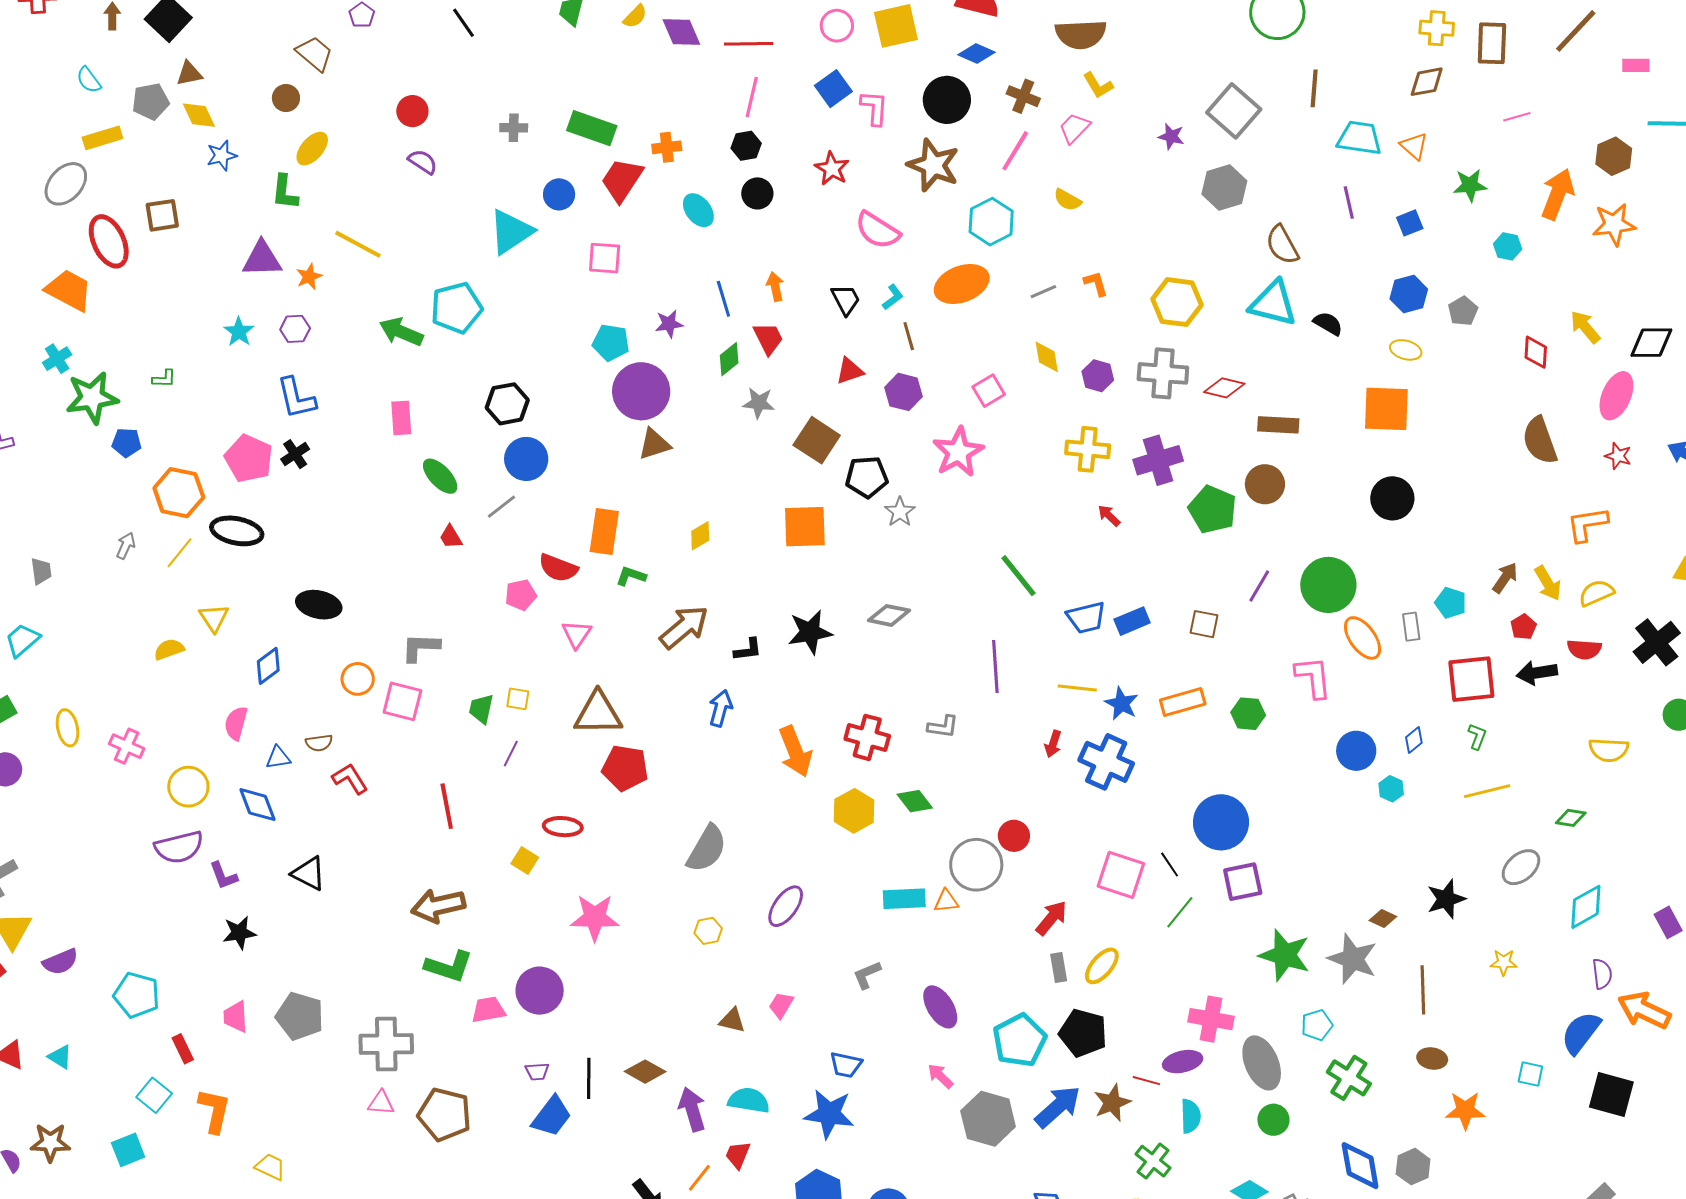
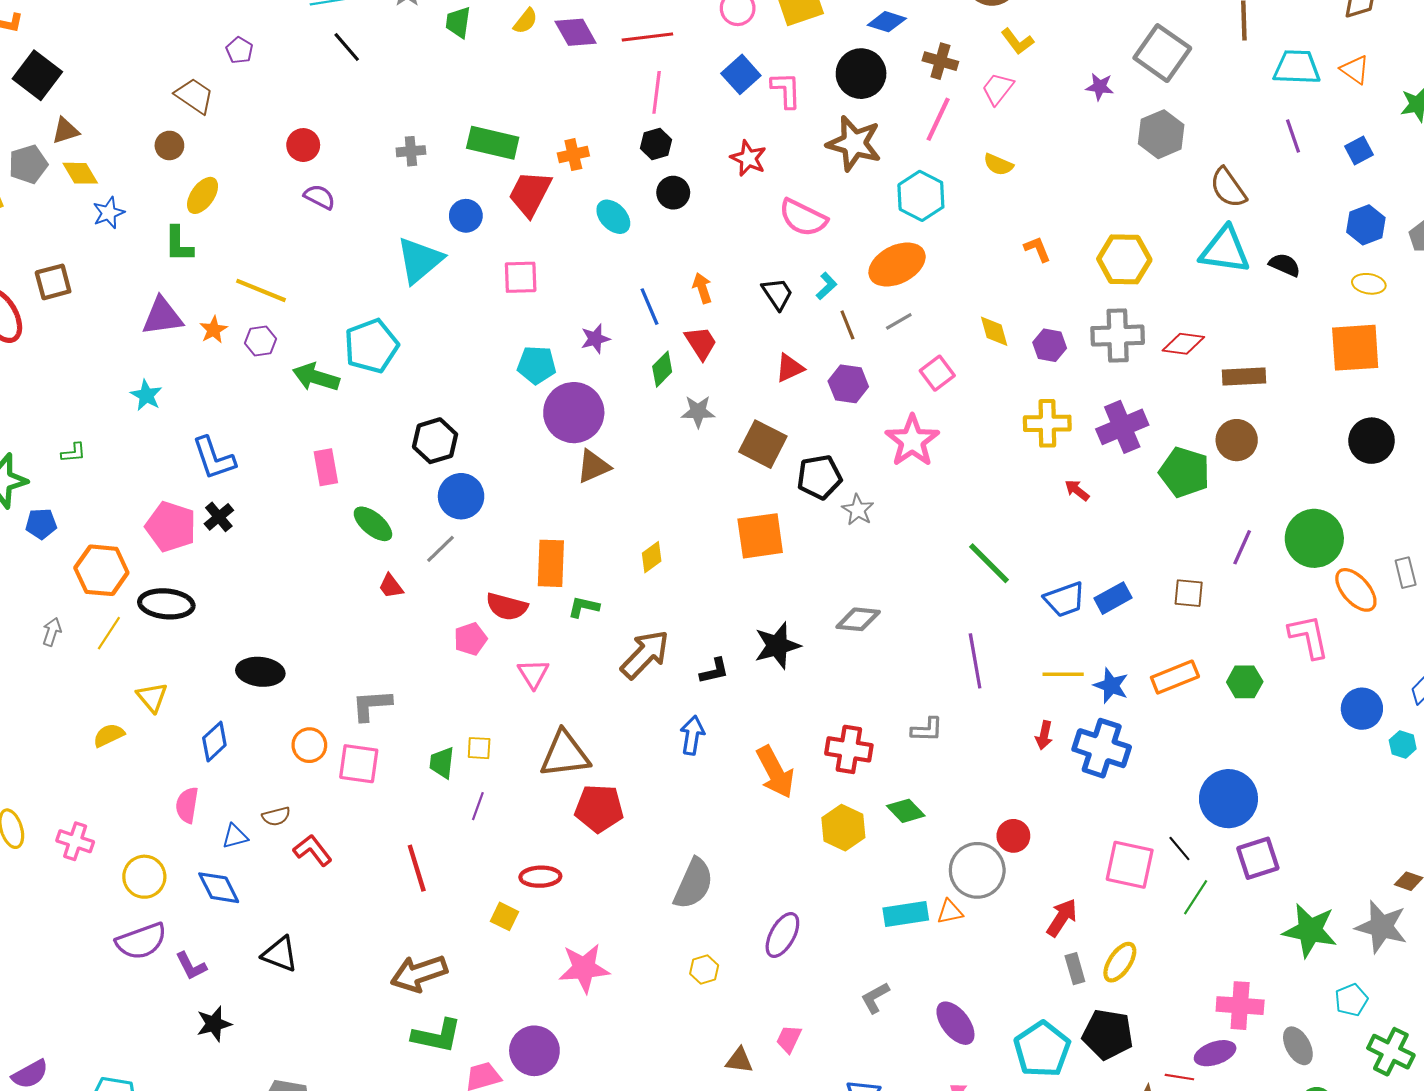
gray line: (1043, 292) -> (899, 321), moved
purple hexagon: (295, 329) -> (260, 341), moved
gray ellipse: (1262, 1063) -> (1298, 1046), size x0.7

